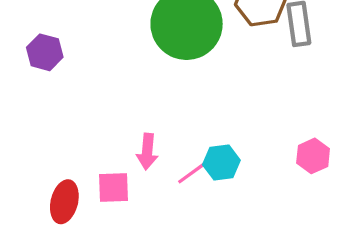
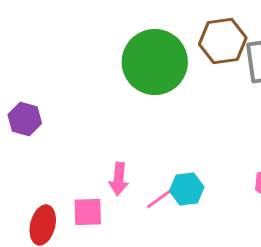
purple hexagon: (45, 52) -> (25, 119), moved

